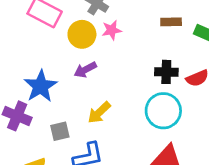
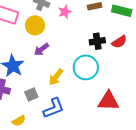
pink star: (112, 30) -> (65, 12), moved
cyan circle: (163, 111) -> (86, 67), moved

